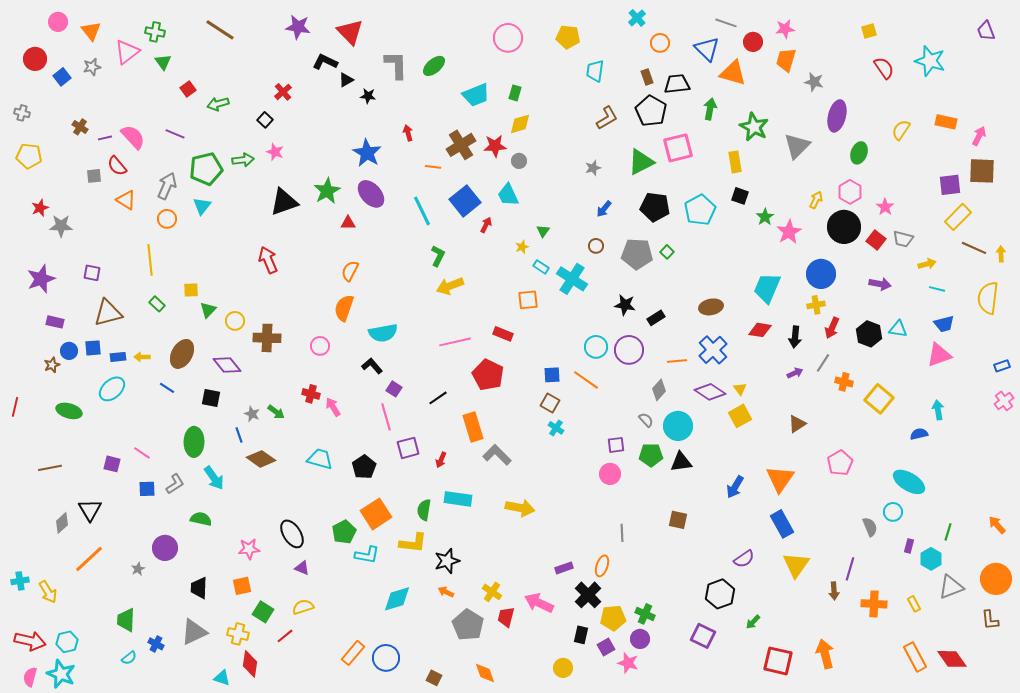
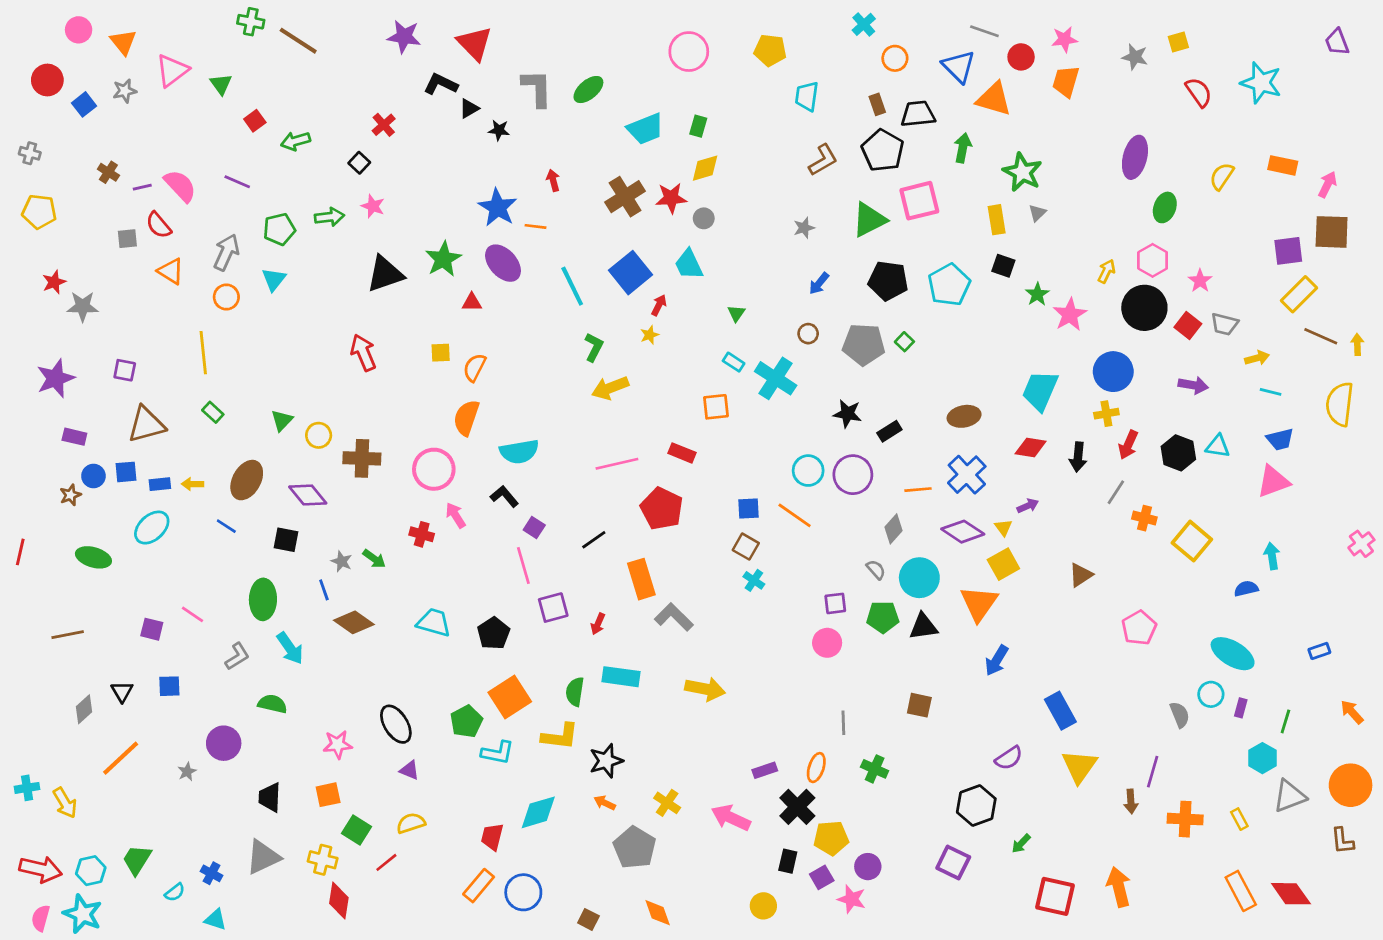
green cross: (155, 32) -> (251, 22), moved
gray star: (814, 82) -> (1135, 57), moved
gray triangle: (797, 146) -> (1037, 213), moved, size x0.5
orange line: (433, 167) -> (536, 226), moved
green pentagon: (206, 169) -> (279, 229), size x0.7
yellow star: (522, 247) -> (649, 335), moved
yellow square: (191, 290) -> (441, 353), moved
pink circle: (320, 346) -> (434, 469), size x1.6
blue rectangle: (1002, 366) -> (1319, 651), moved
purple arrow: (795, 373) -> (1028, 506), moved
pink arrow: (333, 407) -> (456, 515), moved
orange triangle: (780, 479) -> (979, 603), moved
blue square: (147, 489) -> (169, 686), moved
black triangle: (90, 510) -> (122, 692), size x0.7
purple rectangle: (909, 546) -> (1241, 708), moved
green cross: (645, 614) -> (875, 769), moved
red trapezoid: (506, 617) -> (492, 837), moved
green trapezoid: (126, 620) -> (137, 860), moved, turned 30
cyan triangle: (222, 678) -> (216, 919), moved

